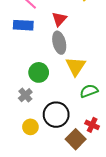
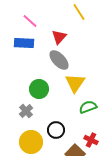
gray ellipse: (59, 43) -> (59, 60), turned -30
black circle: (56, 115) -> (56, 130), size x0.7
yellow circle: (30, 127) -> (31, 142), size x1.5

